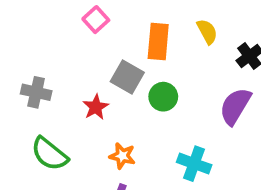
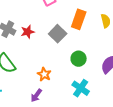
green circle: (163, 97) -> (79, 59), moved
red star: (96, 107) -> (28, 32), moved

